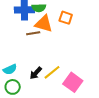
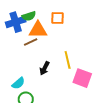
yellow line: (52, 72) -> (68, 60), moved, turned -48
black arrow: (36, 73) -> (45, 68), moved

